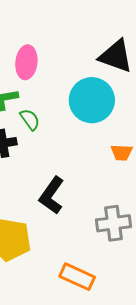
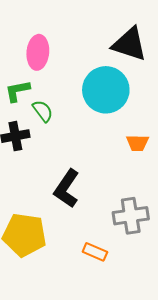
orange rectangle: (77, 277) -> (95, 252), moved, size x0.7

